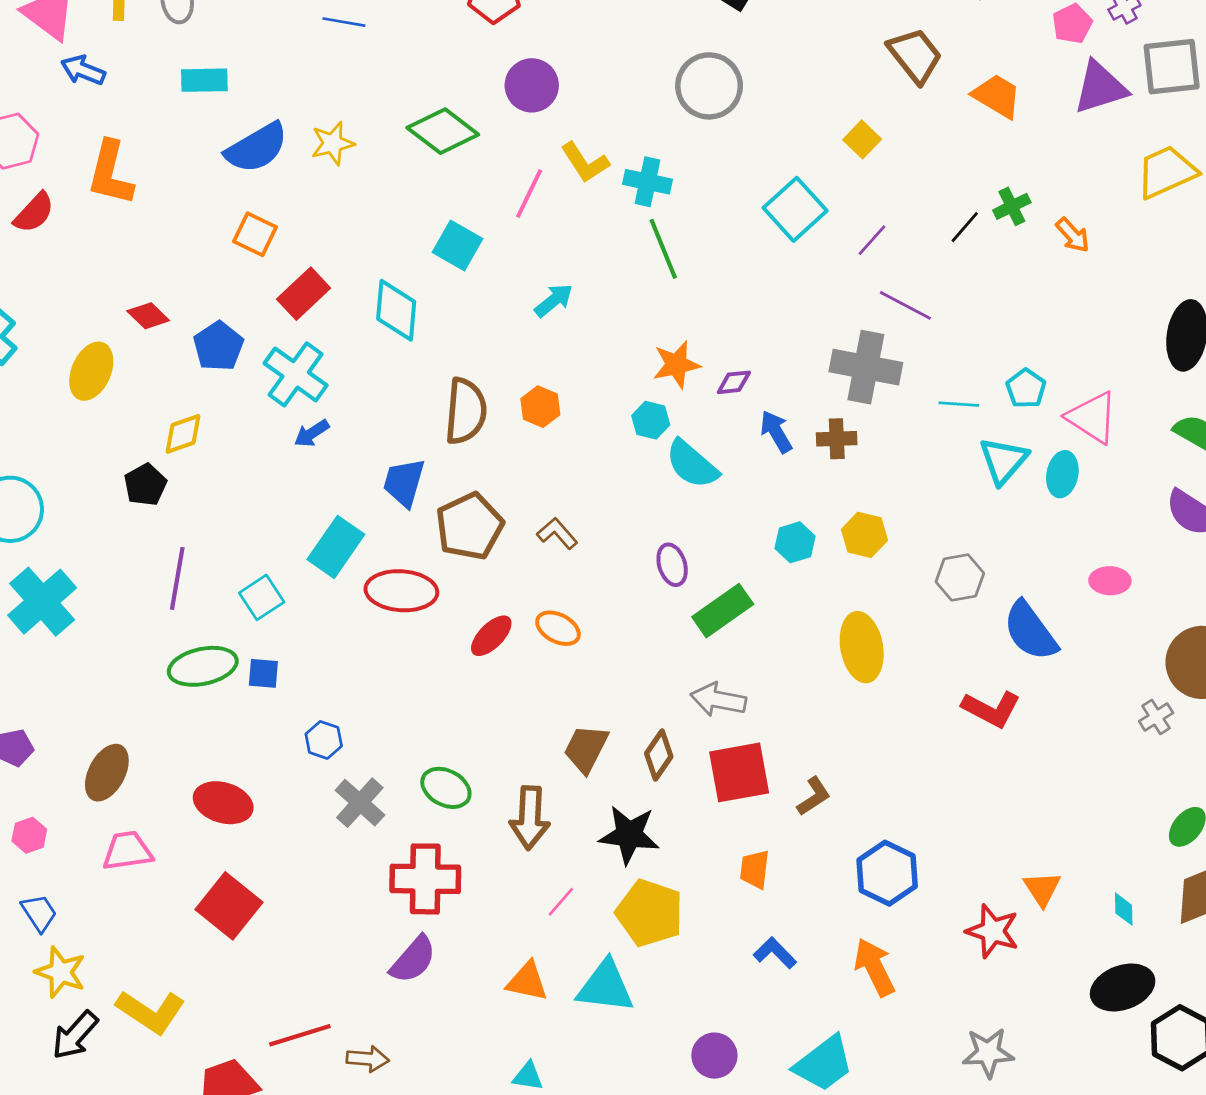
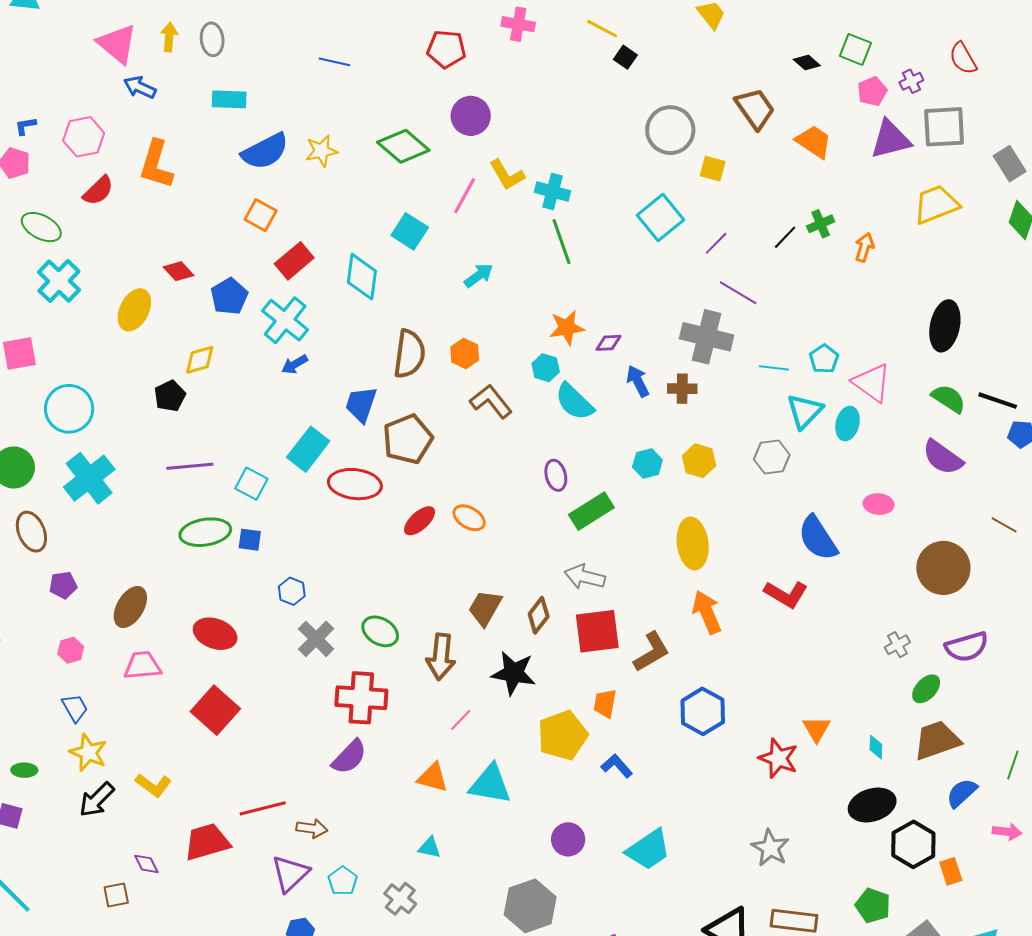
gray circle: (709, 86) -> (670, 130), moved
yellow square: (862, 139) -> (713, 169), turned -32
orange arrow: (1073, 235) -> (864, 247), turned -124
brown L-shape: (557, 533) -> (491, 401), moved, size x1.4
gray hexagon: (960, 577) -> (772, 457), moved
purple line: (177, 578) -> (190, 466), turned 72
cyan square: (262, 597) -> (251, 484), turned -32
gray cross: (1156, 717) -> (897, 645), moved
brown L-shape: (814, 796) -> (651, 652), size x1.4
yellow pentagon: (650, 913) -> (563, 735), moved, turned 30
orange arrow: (874, 967) -> (707, 612), moved
yellow L-shape: (151, 1012) -> (153, 785), size x0.7
gray star: (988, 1053) -> (770, 848), turned 30

